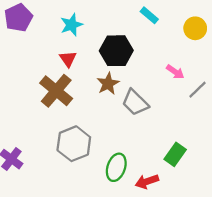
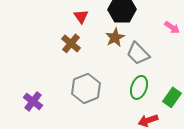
brown cross: (56, 91) -> (71, 43), size x0.7
green ellipse: (116, 167) -> (139, 87), moved

